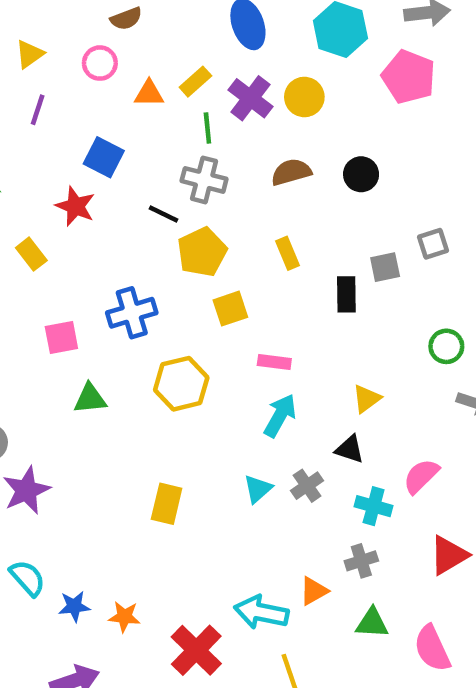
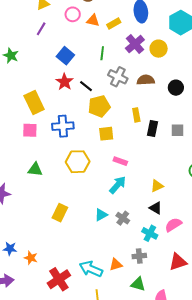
yellow rectangle: (195, 82) -> (114, 24), moved
orange triangle: (149, 94) -> (93, 20), moved
green line: (207, 128) -> (102, 53), moved
gray cross: (204, 180) -> (118, 77), moved
red star: (75, 206) -> (64, 82), moved
yellow rectangle: (31, 254) -> (34, 103), moved, size x1.6
black rectangle: (346, 294) -> (152, 129), moved
green triangle: (90, 399) -> (35, 169), moved
black triangle: (350, 449) -> (156, 208), moved
gray cross: (307, 486) -> (123, 218), turned -32

